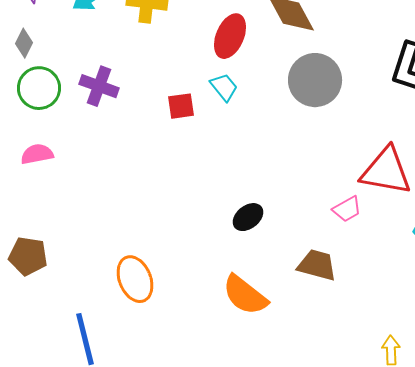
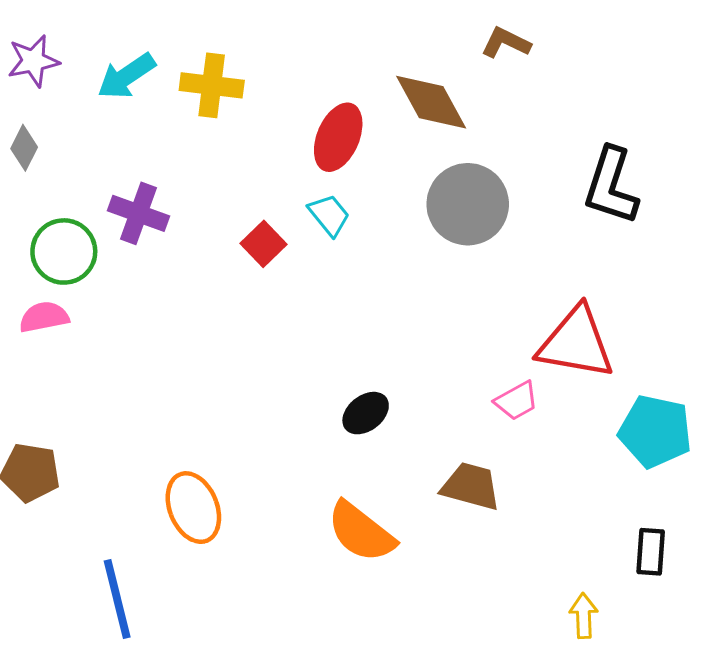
green circle: (39, 88) -> (64, 251), moved
red square: (181, 106) -> (263, 244), turned -36

